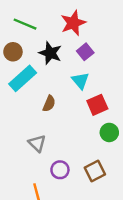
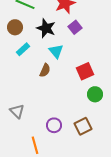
cyan rectangle: (23, 78) -> (23, 49), size x0.6
cyan triangle: (80, 81) -> (56, 51), moved
gray triangle: (37, 143) -> (17, 111), moved

